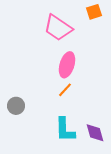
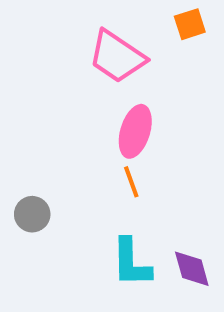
orange line: (65, 90) -> (131, 182), turned -63

